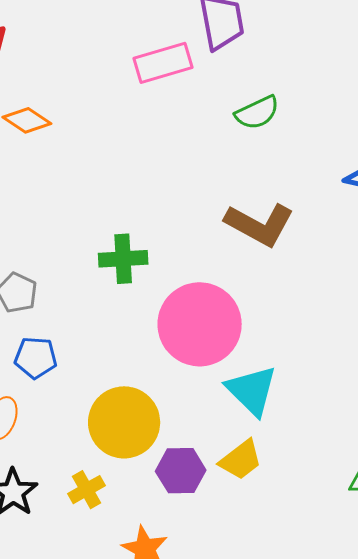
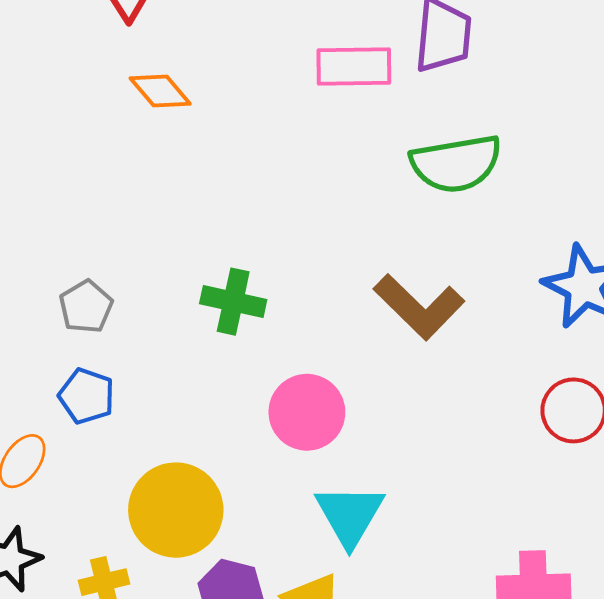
green semicircle: (257, 113) -> (456, 164), size x1.5
pink circle: (200, 324) -> (307, 412), size x0.7

